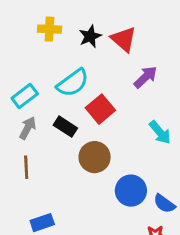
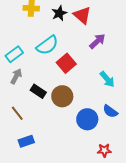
black rectangle: (65, 127) -> (38, 91), moved
brown line: (26, 167) -> (17, 113), moved, turned -35
blue semicircle: (164, 204) -> (110, 111), moved

